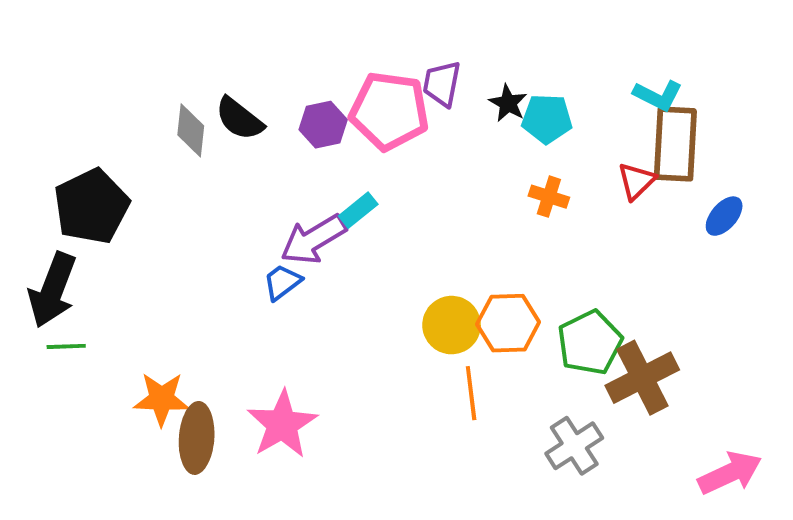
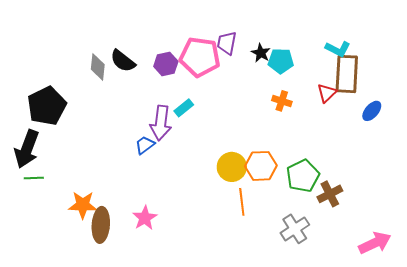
purple arrow: (313, 239) -> (161, 123), turned -52
brown cross: (642, 378) -> (330, 194), size x0.7
pink star: (282, 424) -> (145, 218), size x0.7

